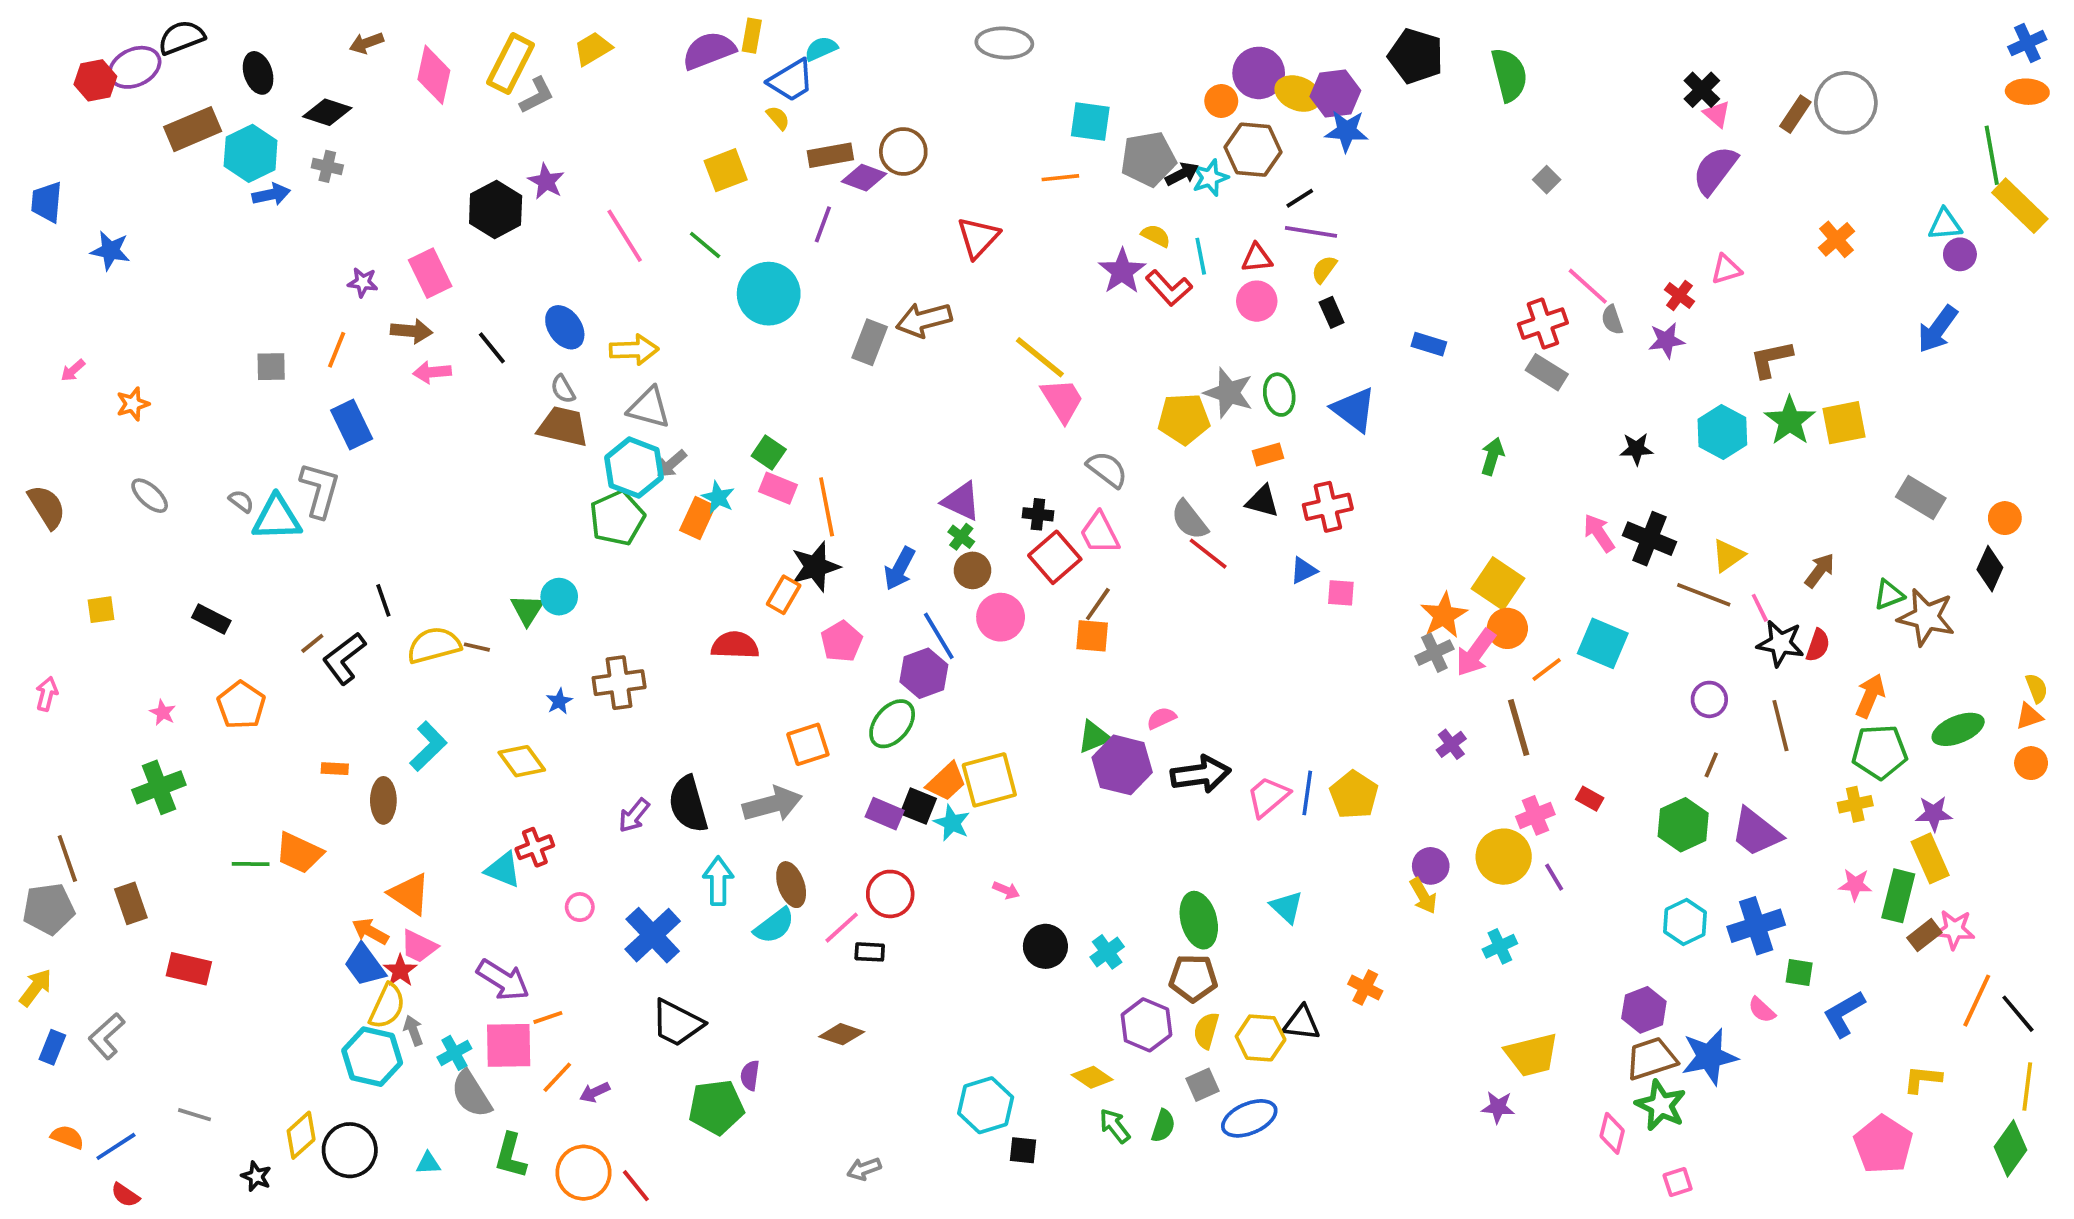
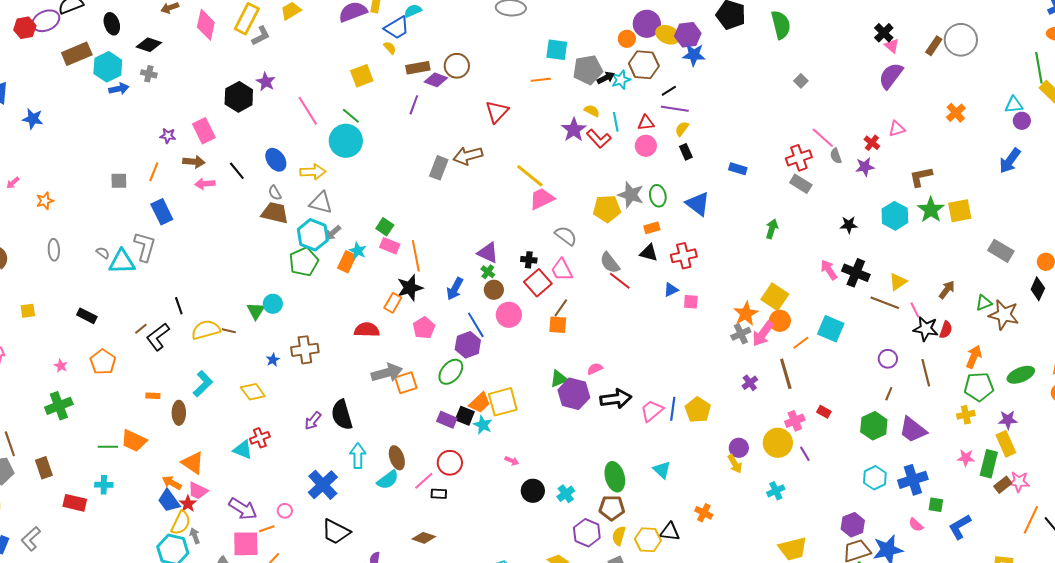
cyan circle: (769, 294) -> (346, 141), moved
pink trapezoid: (1062, 400) -> (542, 199), turned -84
gray ellipse: (150, 496) -> (54, 250), turned 45
gray arrow: (772, 804) -> (387, 373), moved
pink circle: (580, 907) -> (285, 511), moved
cyan cross: (454, 1053) -> (104, 485), moved, turned 30

